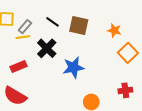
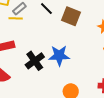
black cross: (47, 48) -> (35, 61), moved

